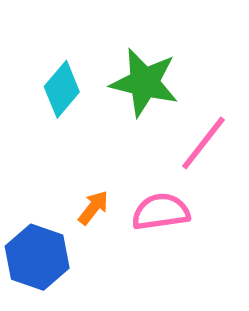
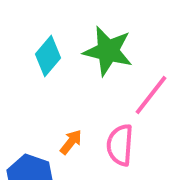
pink semicircle: (161, 212) -> (120, 145), turned -78

